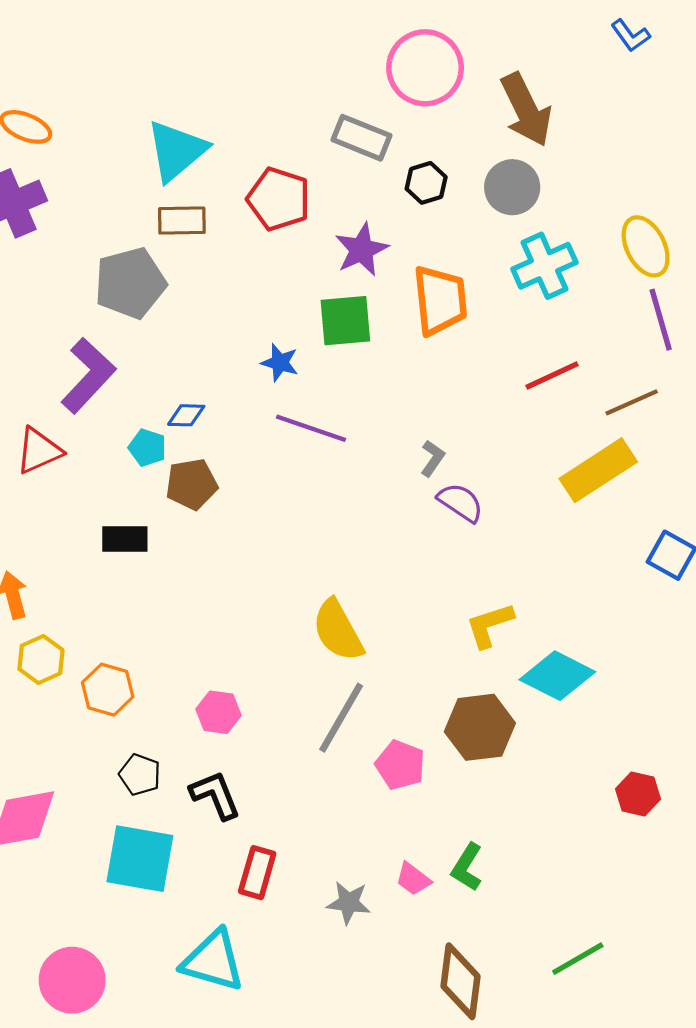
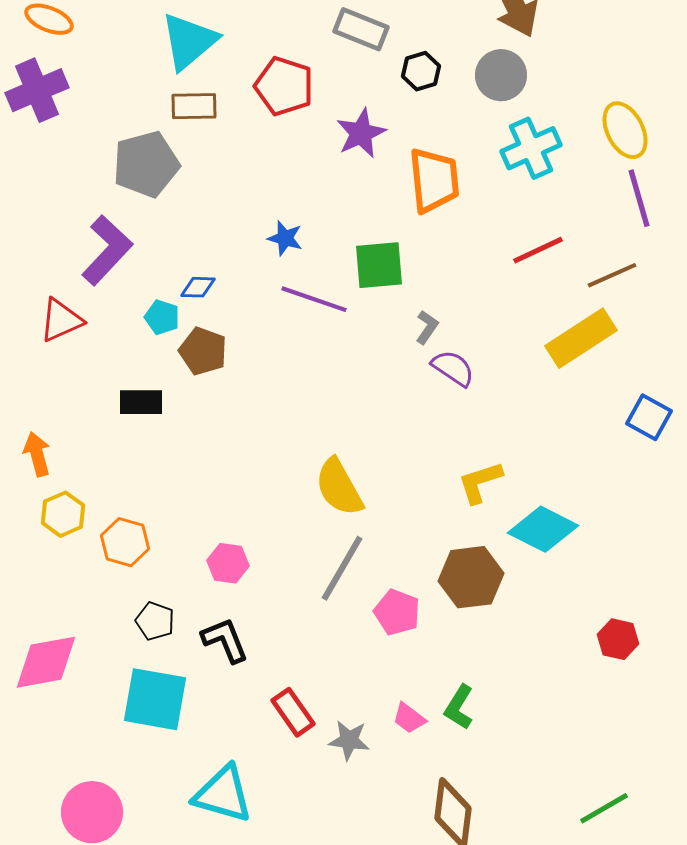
green square: (345, 321) -> (379, 265), moved
brown pentagon: (192, 484) -> (203, 351), turned 30
red rectangle: (257, 873) -> (293, 712), moved, turned -51
green line: (578, 959) -> (604, 808), moved

